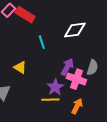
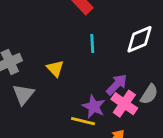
white diamond: (75, 30) -> (140, 39), turned -30
purple star: (55, 87) -> (94, 107), turned -30

